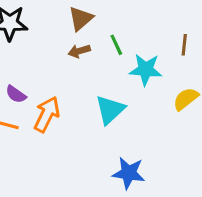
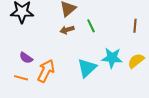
cyan star: (146, 70) -> (112, 58), moved

